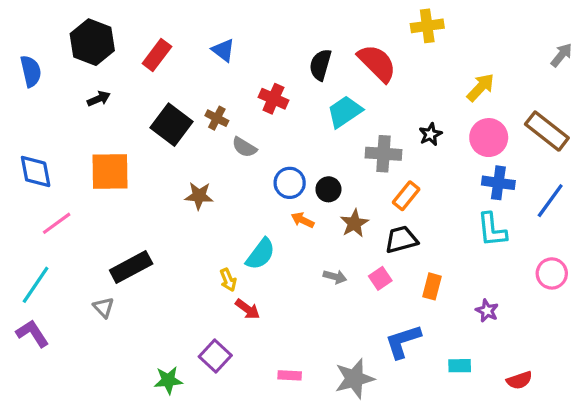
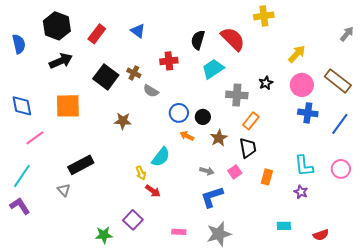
black arrow: (99, 99) -> (61, 61), size x1.6
red cross: (273, 99) -> (169, 61), turned -30
cyan L-shape: (492, 230) -> (304, 166), moved
black trapezoid: (401, 239) -> (248, 148), turned 95
blue L-shape: (403, 341) -> (212, 197), moved

